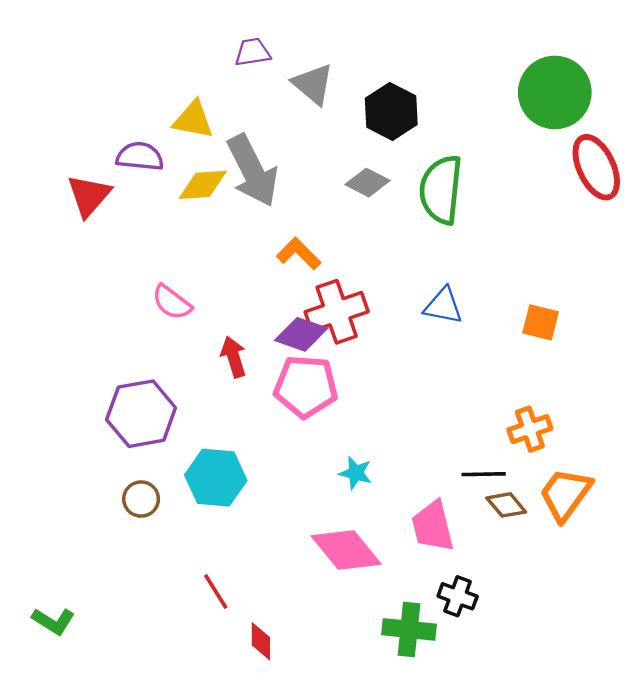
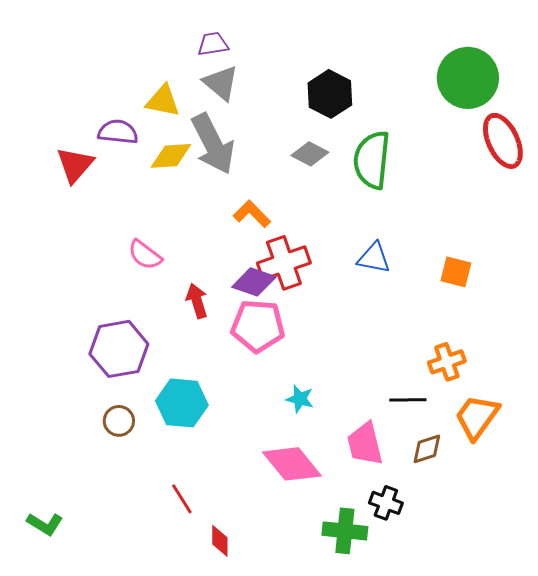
gray triangle: (313, 84) -> (221, 83), moved
brown diamond: (506, 505) -> (427, 449), moved, turned -68

